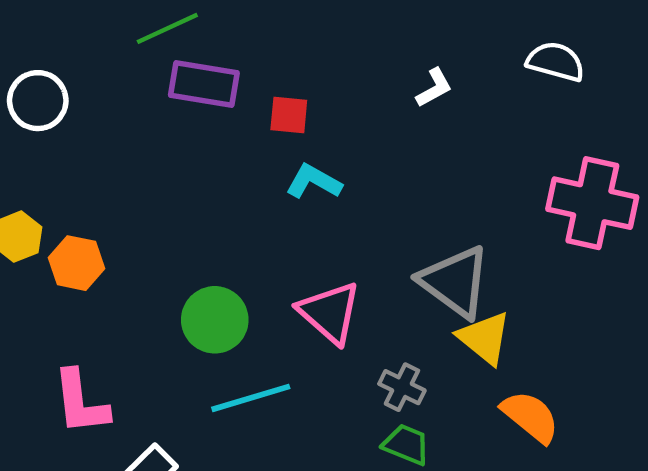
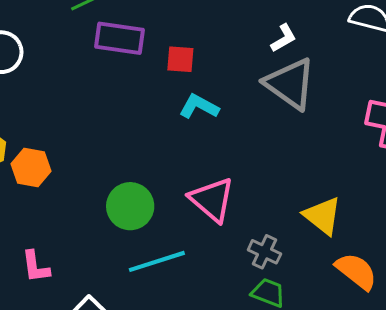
gray triangle: (455, 282) -> (290, 84), moved
pink L-shape: (81, 402) -> (36, 267), size x0.7

